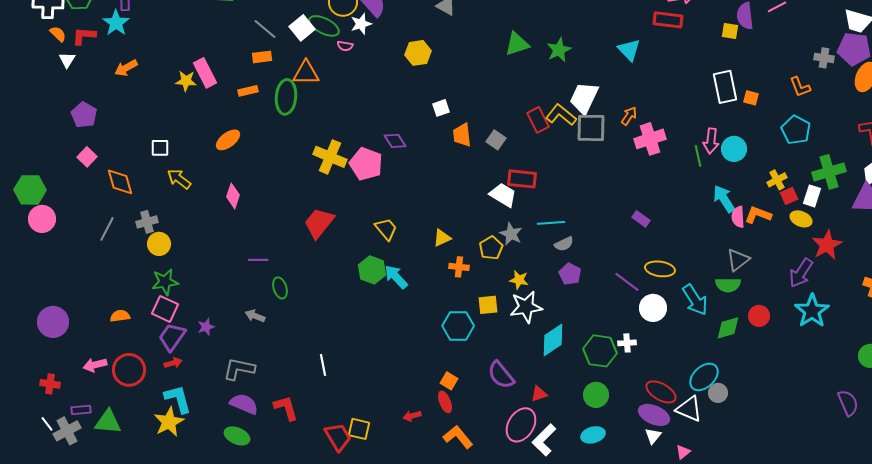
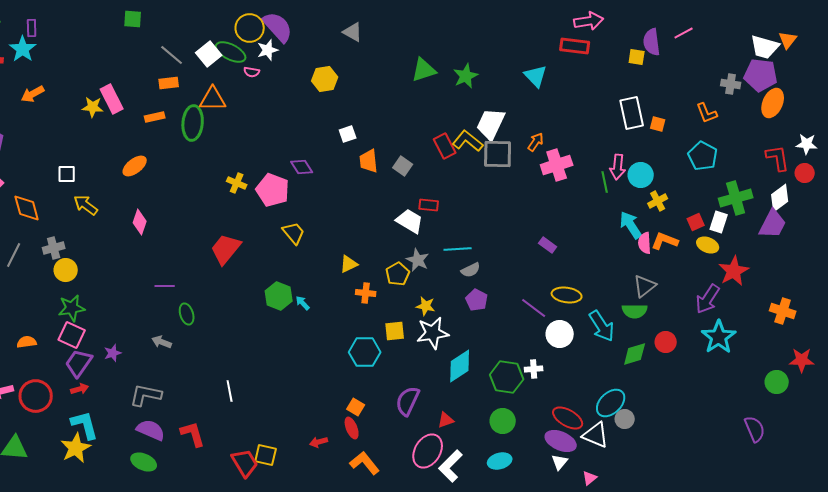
yellow cross: (330, 157) -> (237, 183), size x0.6
red rectangle: (522, 179) -> (429, 205), size x0.7
yellow cross: (777, 180) -> (658, 201), moved
yellow trapezoid: (386, 229) -> (294, 233), moved
cyan arrow: (396, 277) -> (303, 303), size x0.6
purple semicircle: (501, 375) -> (408, 401), turned 64

